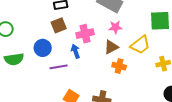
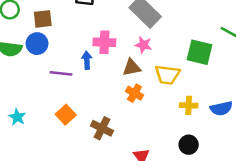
brown square: (59, 25) -> (43, 19), moved
yellow trapezoid: (140, 45) -> (167, 75), turned 30
blue circle: (43, 48) -> (37, 44), moved

